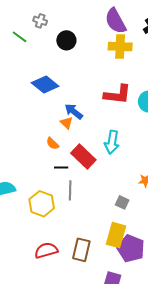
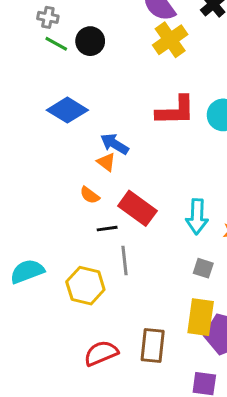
green line: (20, 37) -> (56, 44), moved
yellow cross: (120, 47) -> (170, 40), turned -30
cyan arrow: (112, 142) -> (197, 217), moved

